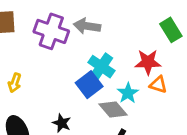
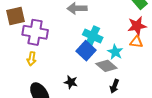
purple cross: (51, 31) -> (35, 32), moved
red star: (148, 62) -> (137, 26), moved

